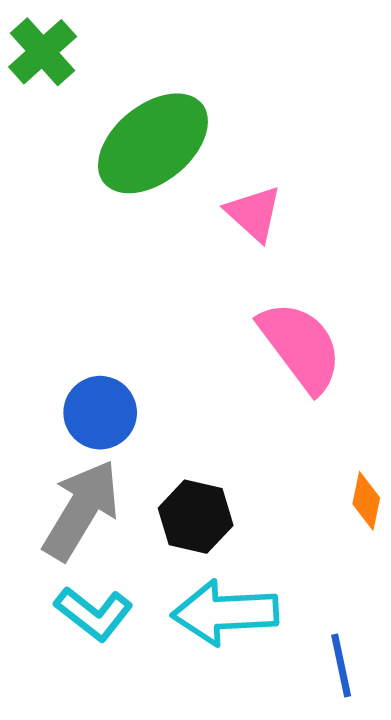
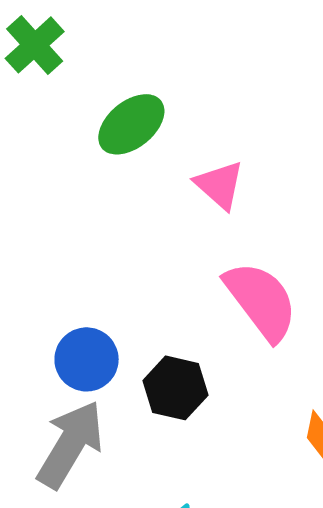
green ellipse: (153, 143) -> (131, 124), size x0.7
black hexagon: (196, 517) -> (175, 388), moved

